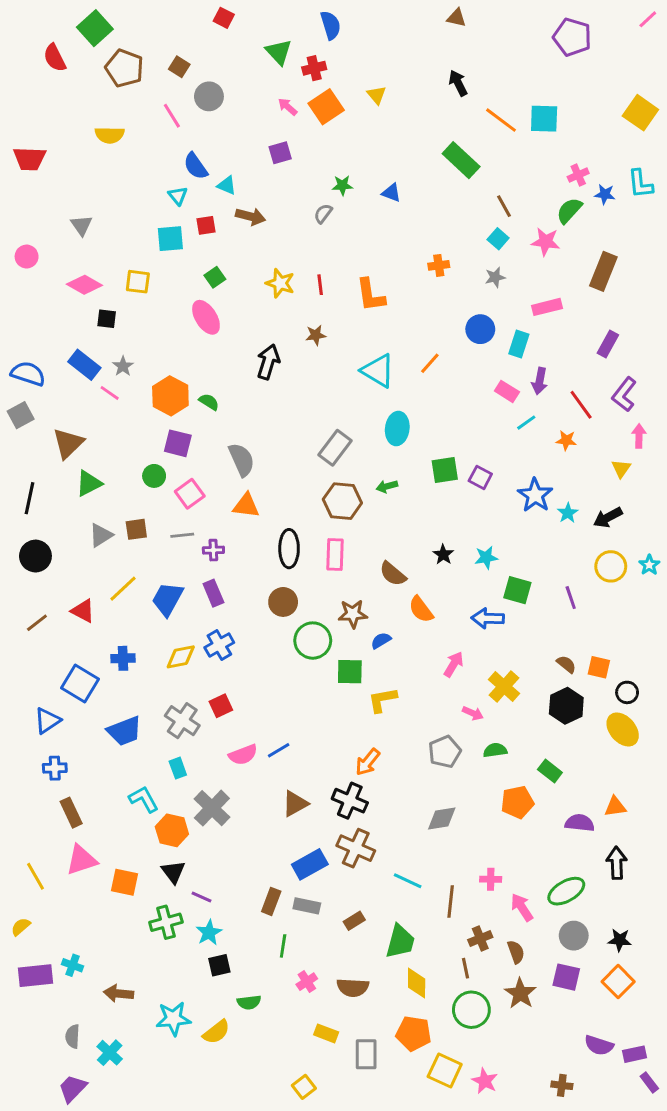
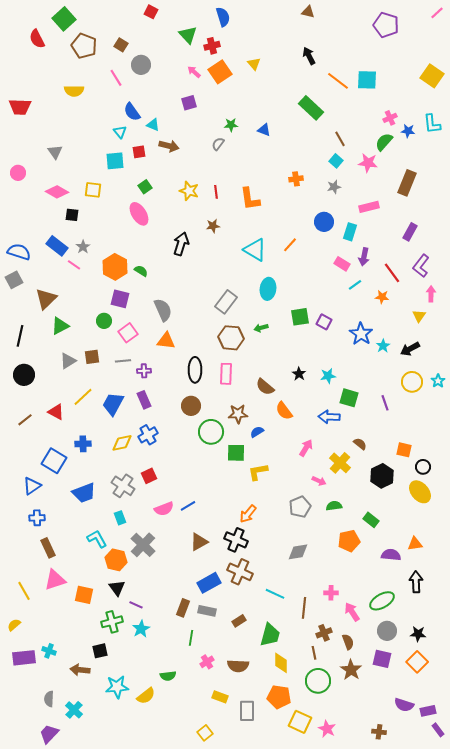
brown semicircle: (566, 664) -> (360, 444), moved
black square: (219, 965) -> (100, 651), moved

